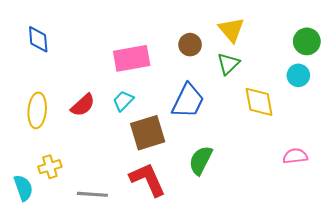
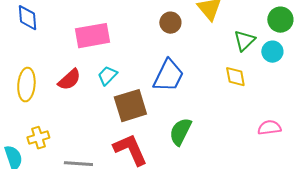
pink rectangle: (132, 58) -> (92, 36), moved
green triangle: (228, 64) -> (244, 41), moved
yellow diamond: (259, 102) -> (235, 77), size x0.7

